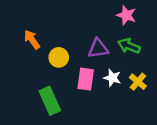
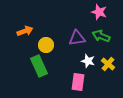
orange arrow: (32, 40) -> (25, 31), turned 105
pink rectangle: (86, 79) -> (78, 82), moved
green rectangle: (50, 101) -> (39, 66), moved

